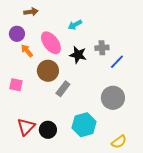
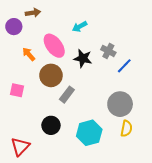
purple circle: (17, 34) -> (14, 27), moved
gray cross: (102, 48) -> (108, 51), turned 32
red triangle: (26, 127) -> (20, 147), moved
black circle: (48, 130) -> (51, 125), moved
yellow semicircle: (119, 142) -> (126, 129), moved, turned -42

